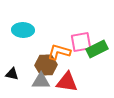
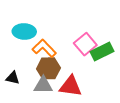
pink square: (81, 42) -> (85, 44), turned -30
orange L-shape: (59, 52) -> (44, 48), moved, turned 30

